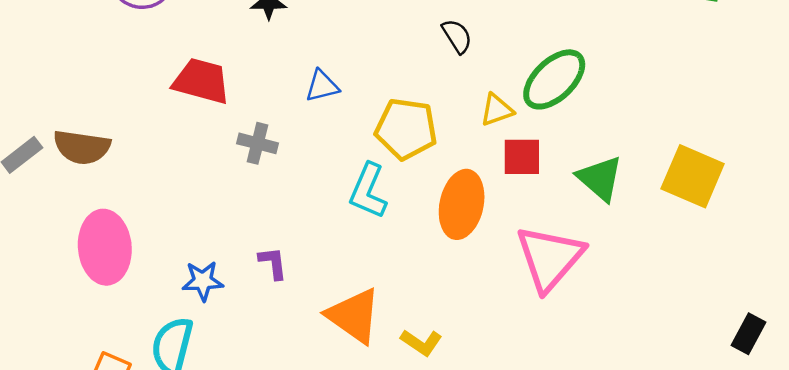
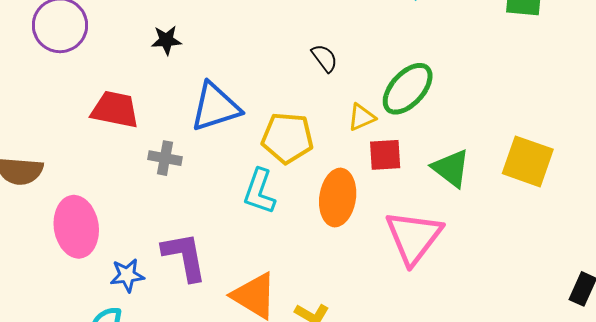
blue triangle: (322, 86) -> (215, 107), size x1.8
pink ellipse: (105, 247) -> (76, 227), moved
purple L-shape: (273, 263) -> (184, 257), size x1.8

